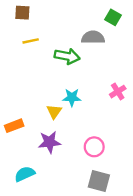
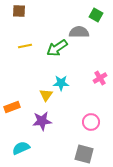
yellow line: (31, 41) -> (25, 46), moved
green arrow: (67, 56) -> (57, 48), turned 135
pink circle: (94, 147) -> (91, 122), moved

